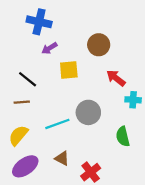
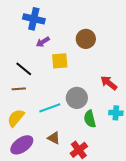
red arrow: (116, 78) -> (109, 83), moved
cyan cross: (133, 100) -> (116, 113), moved
green semicircle: (123, 137) -> (90, 119), moved

